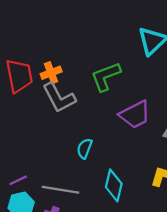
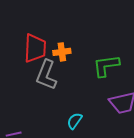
gray L-shape: (59, 98) -> (46, 75), moved, turned 36

